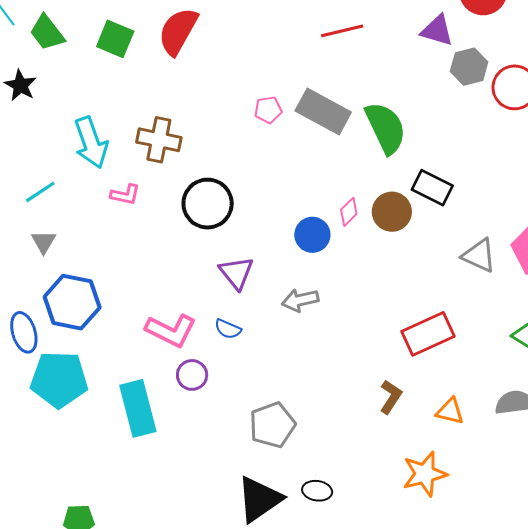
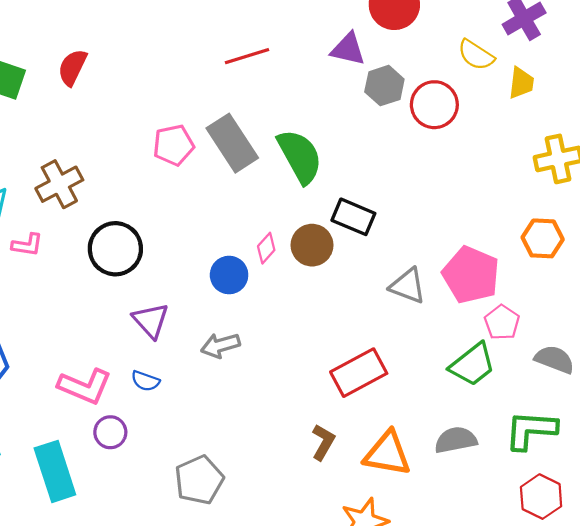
red semicircle: (178, 31) -> (72, 67), size x0.7
pink pentagon: (268, 110) -> (174, 145), size x1.4
gray rectangle: (323, 111) -> (232, 143), turned 32
brown cross: (159, 140) -> (59, 184), turned -36
orange triangle: (450, 411) -> (387, 454), size x1.6

